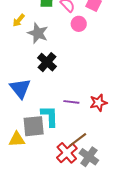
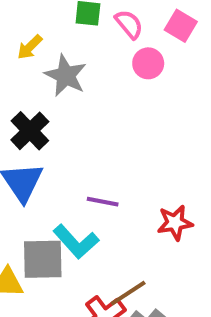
black cross: (47, 62) -> (30, 131), moved
purple line: (71, 102) -> (103, 202), moved
cyan L-shape: (50, 116) -> (76, 242), turned 135

